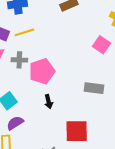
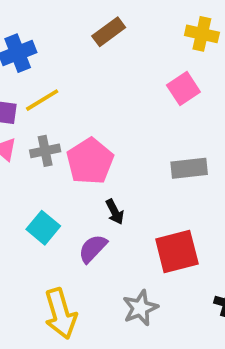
pink square: (101, 45) -> (183, 89), turned 36
purple semicircle: (15, 123) -> (93, 249), moved

